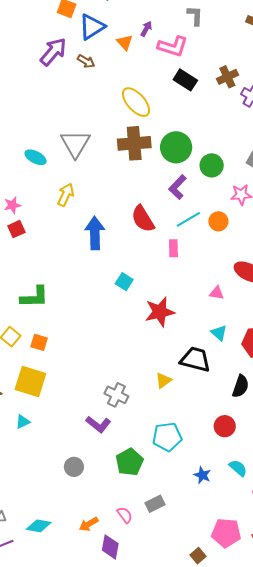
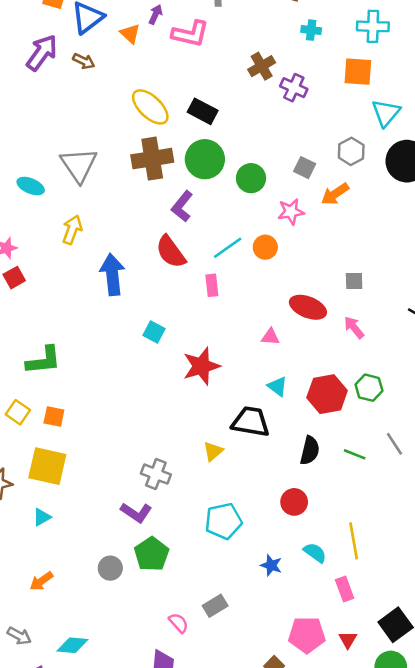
black rectangle: (185, 80) -> (203, 111), moved
purple L-shape: (178, 187) -> (182, 206), moved
green pentagon: (130, 462) -> (152, 554), moved
orange arrow: (89, 524) -> (41, 581), moved

